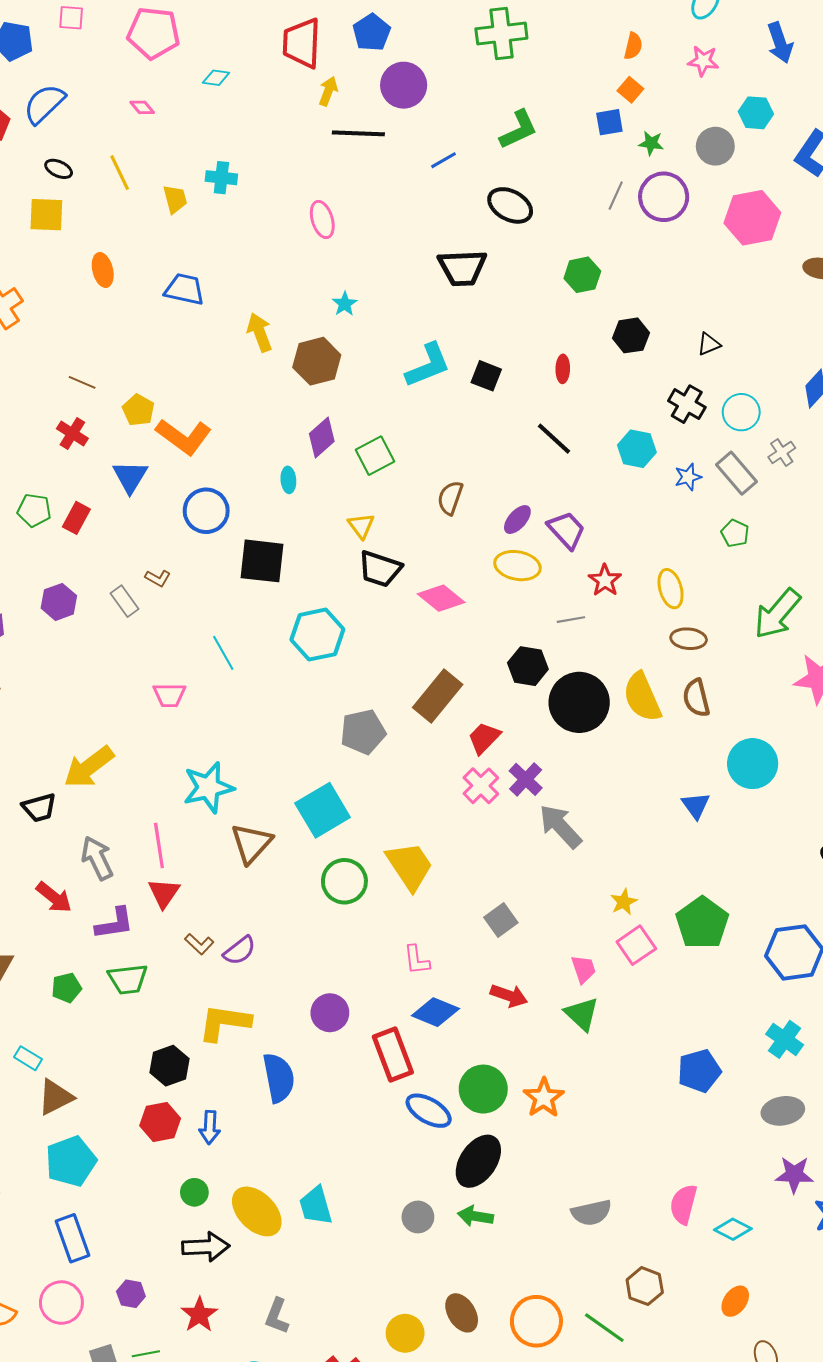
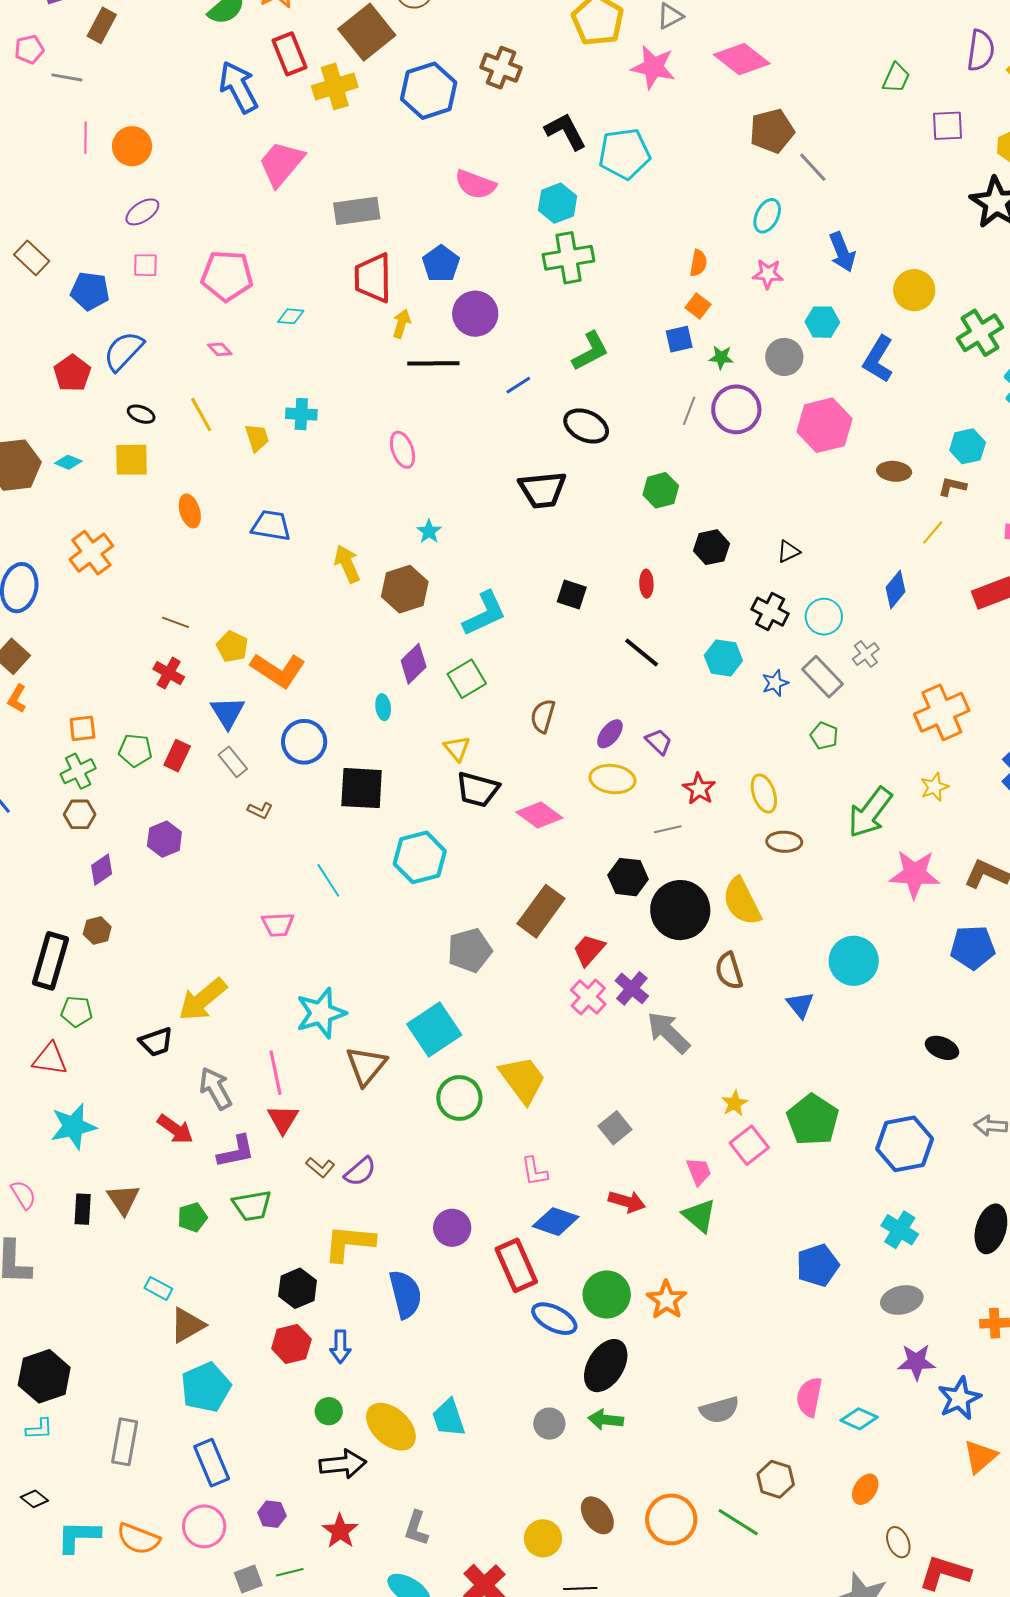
cyan L-shape: (428, 365) -> (484, 614), moved
purple trapezoid: (566, 530) -> (659, 742), size x0.7
gray rectangle: (125, 601) -> (233, 762), moved
brown semicircle: (696, 698) -> (729, 971), moved

